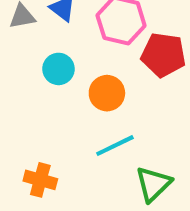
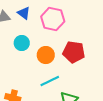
red pentagon: (163, 55) -> (74, 52), moved

